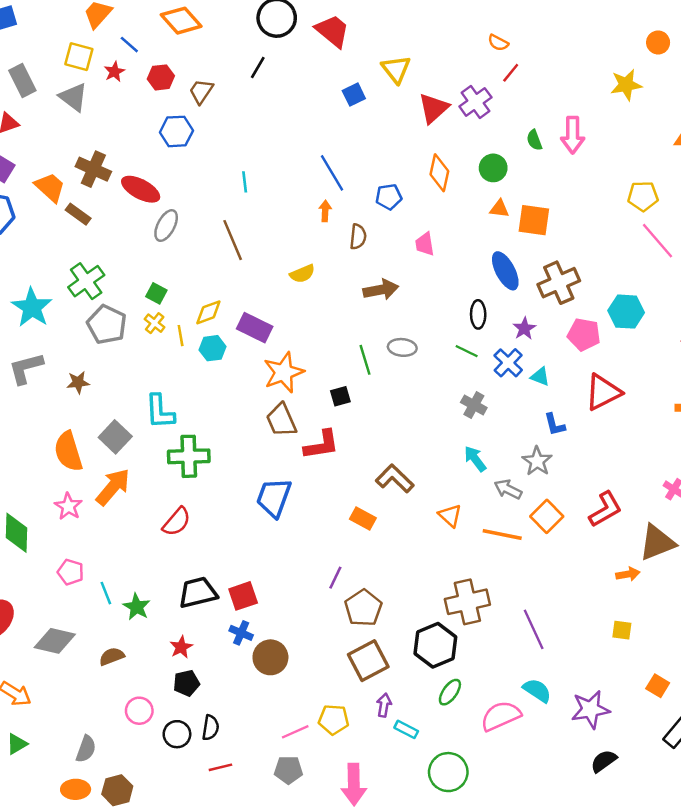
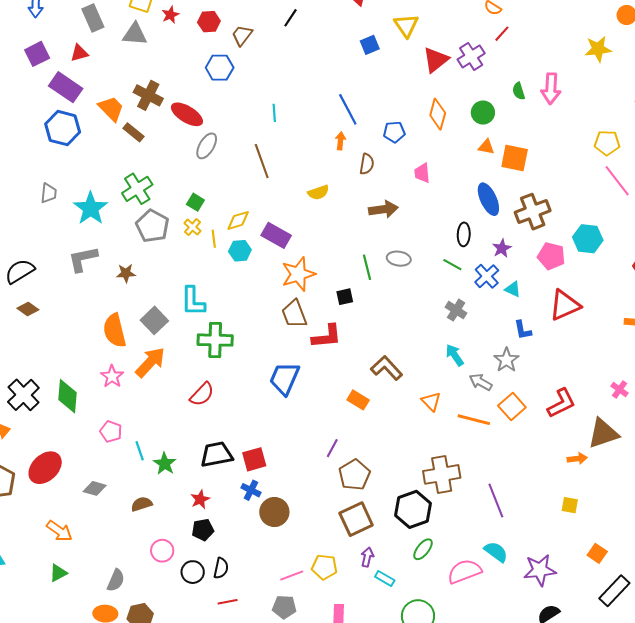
gray triangle: (73, 97) -> (135, 34), turned -36
gray diamond: (55, 641) -> (95, 488), size x0.7

